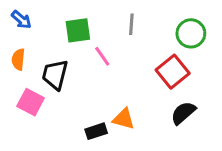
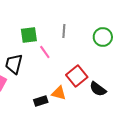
red square: (173, 72) -> (77, 76), moved
black semicircle: (183, 113) -> (98, 89), turned -102

